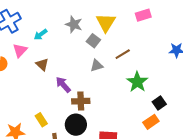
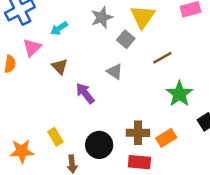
gray star: (74, 24) -> (102, 17), turned 30
gray triangle: (97, 66) -> (115, 72), moved, turned 48
brown cross: (81, 101) -> (138, 133), moved
orange rectangle: (151, 122) -> (166, 138), moved

